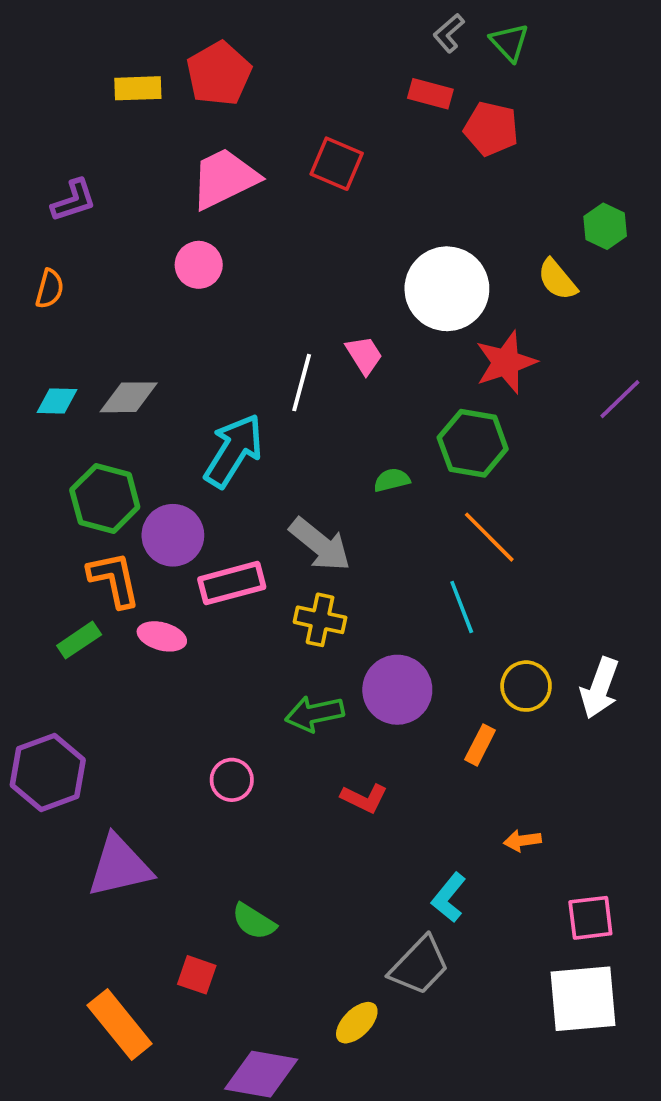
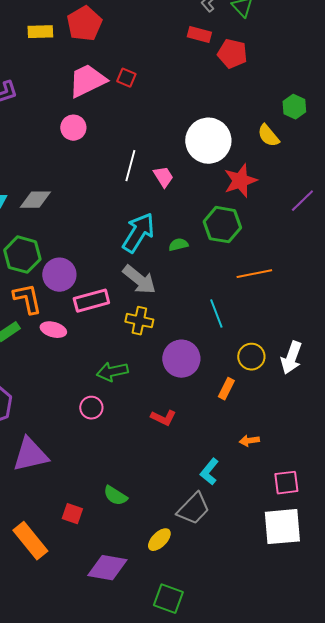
red square: (337, 164) -> (126, 78), moved, size x0.7
white line: (302, 383) -> (130, 166), moved
cyan arrow: (234, 451) -> (138, 233), moved
orange line: (489, 537) -> (254, 274), moved, turned -56
green arrow: (315, 714) -> (112, 372), moved
green semicircle: (254, 921) -> (115, 496), moved

